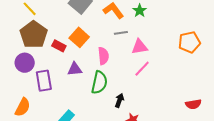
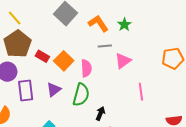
orange square: (79, 37) -> (64, 61), moved
pink triangle: (140, 47) -> (123, 61), turned -30
purple triangle: (75, 69) -> (54, 90), moved, turned -35
pink line: (142, 69) -> (141, 92), moved, turned -54

